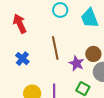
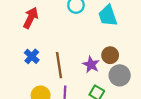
red arrow: (20, 24) -> (31, 18), turned 48
brown line: (55, 48) -> (59, 65), moved

